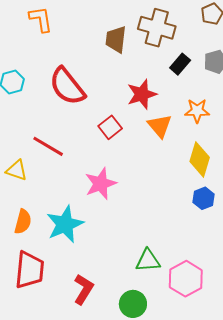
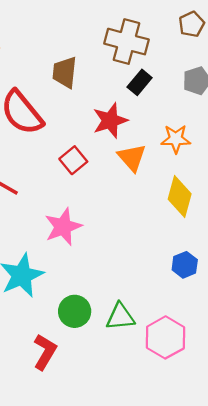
brown trapezoid: (116, 39) -> (65, 72), moved
black rectangle: (180, 64) -> (140, 82), moved
blue hexagon: (204, 198) -> (185, 265), moved
green circle: (133, 304) -> (75, 311), moved

